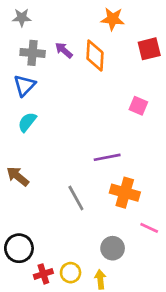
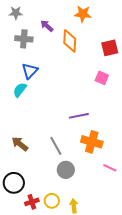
red square: (149, 49) -> (110, 48), moved
purple arrow: (64, 50) -> (47, 26), moved
blue triangle: (24, 85) -> (30, 71), moved
brown arrow: (18, 176) -> (20, 144), moved
gray circle: (113, 248) -> (66, 170), moved

